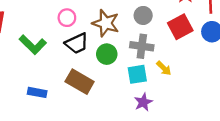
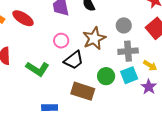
brown star: (106, 23) -> (94, 38), turned -30
green circle: (107, 54) -> (106, 76), moved
purple star: (143, 102) -> (149, 87), moved

